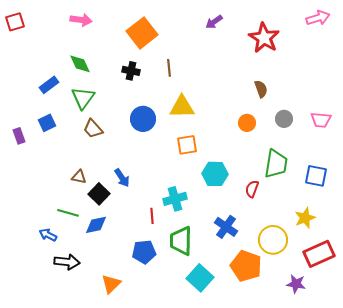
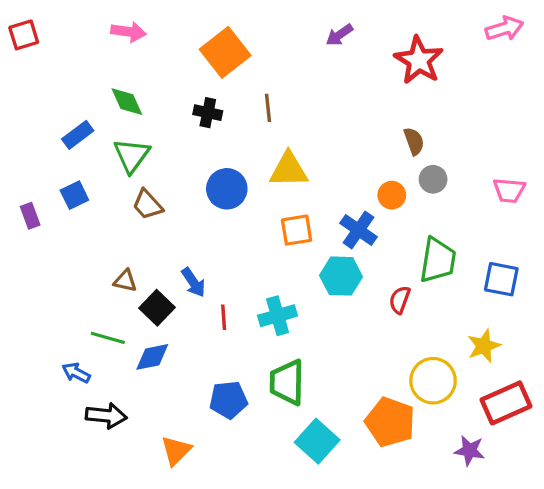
gray circle: (284, 119) -> (433, 179), moved
red line: (152, 216) -> (224, 317), moved
blue cross: (226, 227) -> (358, 230), moved

